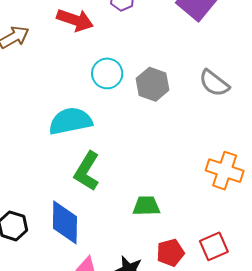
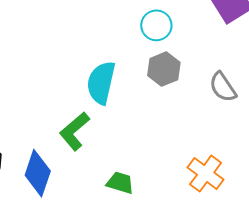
cyan circle: (107, 73) -> (156, 25), moved
cyan semicircle: (70, 121) -> (101, 83), moved, turned -84

